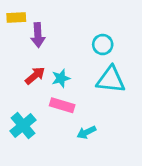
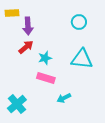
cyan circle: (103, 45) -> (79, 22), moved
red arrow: (35, 76) -> (26, 47), moved
cyan cross: (23, 126) -> (17, 104), moved

